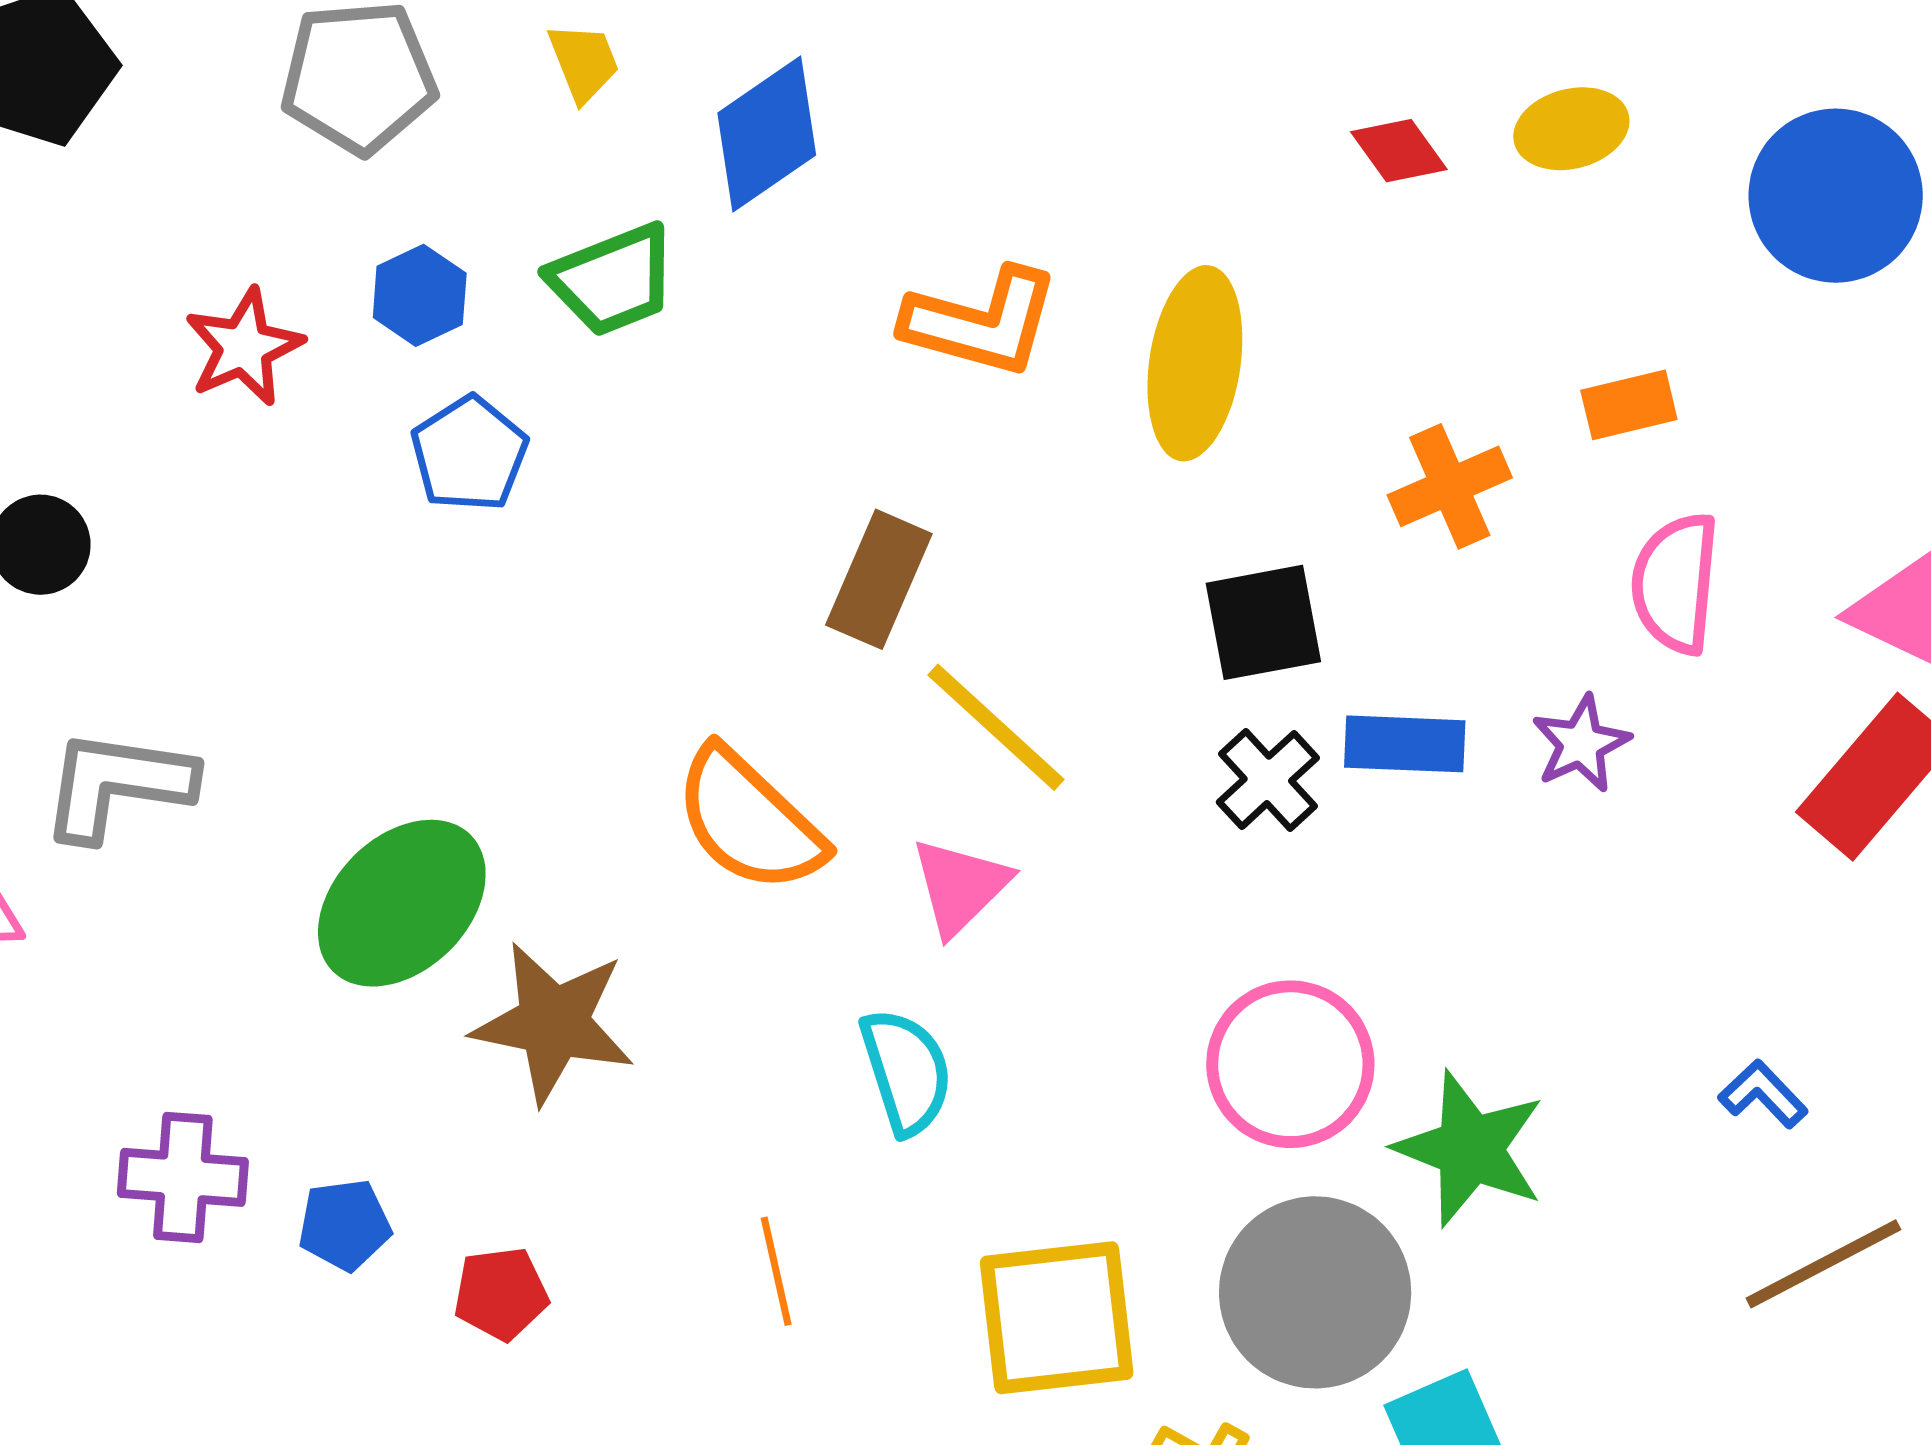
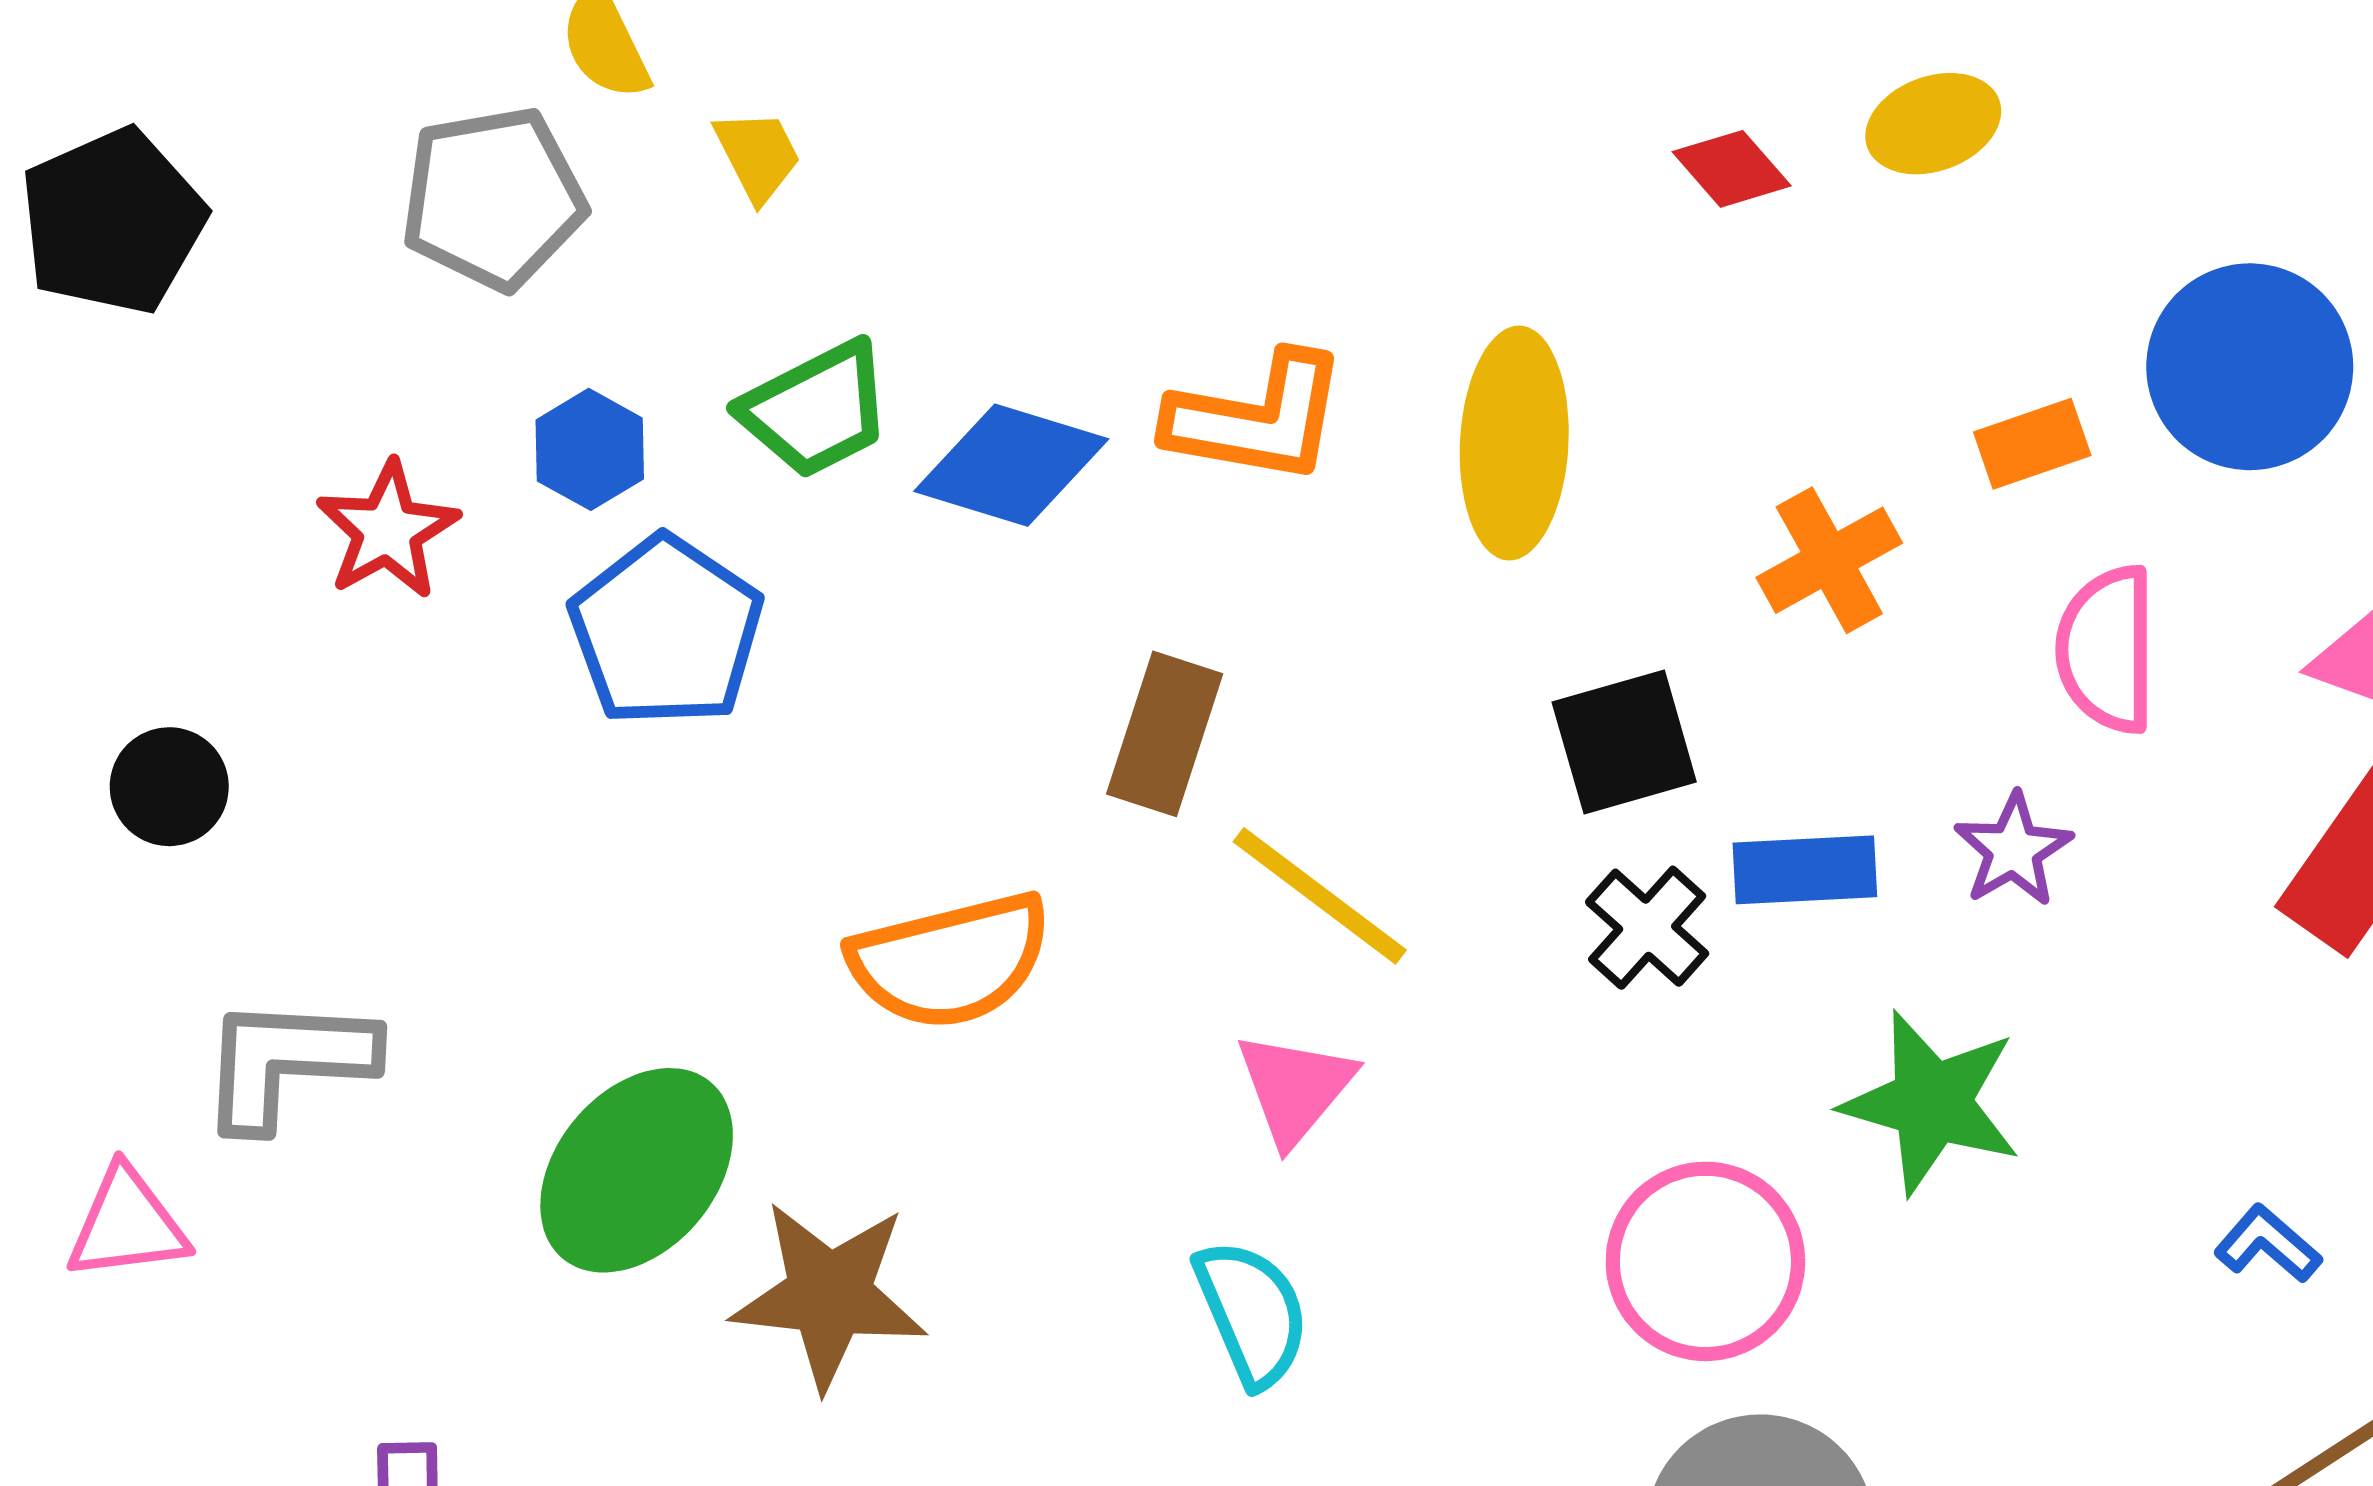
blue diamond: (767, 134) -> (1011, 465), moved, turned 57
blue circle: (1836, 196) -> (2250, 367), moved
blue pentagon: (469, 454) -> (666, 631), size x1.4
orange semicircle: (749, 820) -> (950, 961), moved, turned -52
green star: (1470, 1149) -> (1932, 1103), moved

